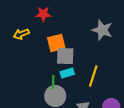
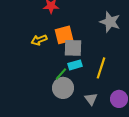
yellow arrow: (21, 34) -> (39, 40), moved
green line: (53, 82) -> (61, 74), turned 40

